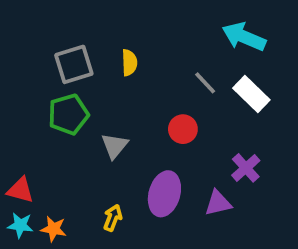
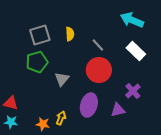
gray line: (205, 83) -> (98, 45), moved
red circle: (183, 129) -> (99, 70), size x1.6
orange star: (54, 229) -> (43, 124), moved

